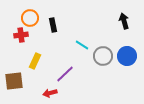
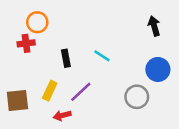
black rectangle: (53, 25) -> (66, 58), moved
gray circle: (103, 56) -> (137, 97), moved
yellow rectangle: (35, 61) -> (50, 91), moved

